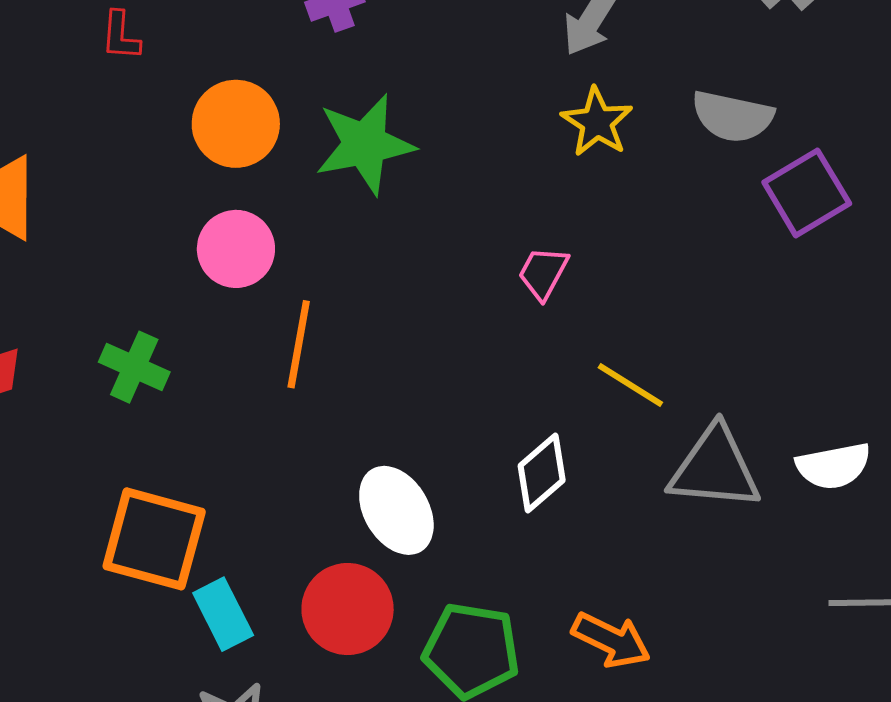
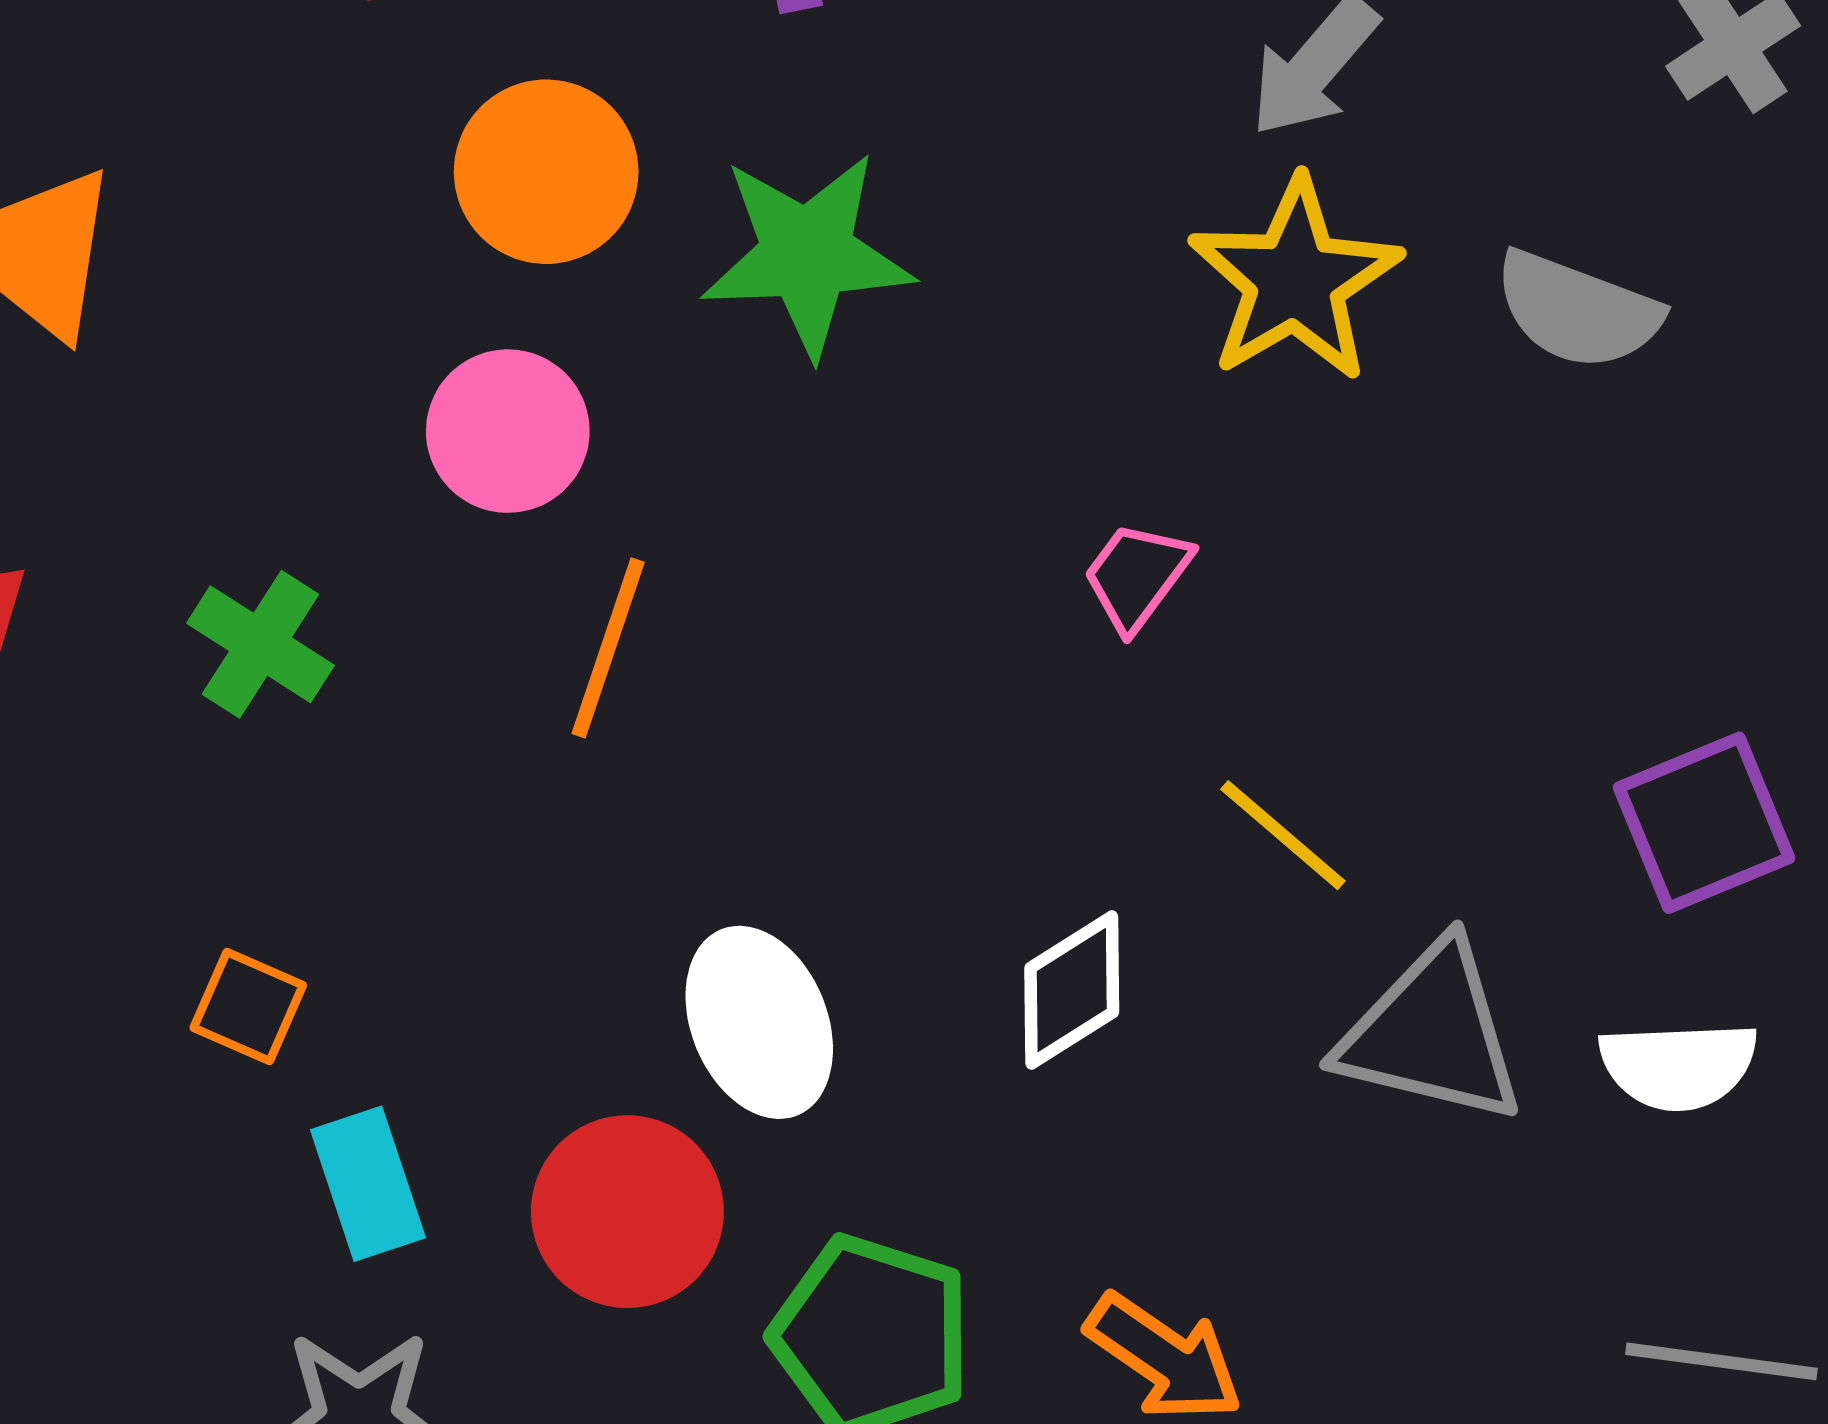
yellow star: (597, 122) -> (1295, 280), size x1.4
purple square: (807, 193) -> (1704, 823), moved
orange square: (154, 539) -> (248, 1007), size x0.5

